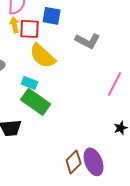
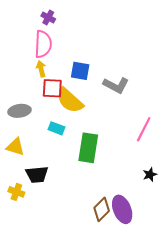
blue square: (52, 16) -> (80, 71), moved
red square: (30, 29) -> (52, 88), moved
green rectangle: (36, 102) -> (88, 148), moved, turned 64

